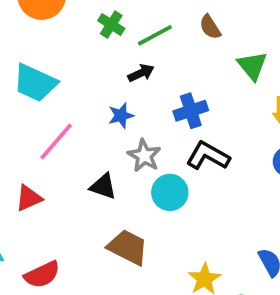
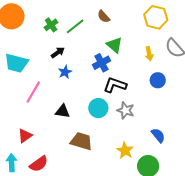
green cross: (111, 25) -> (51, 25), turned 32
green triangle: (252, 66) -> (114, 45), moved
black arrow: (141, 73) -> (58, 52), moved
gray star: (144, 156) -> (126, 110), moved
red triangle: (29, 198) -> (25, 136), moved

